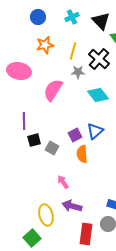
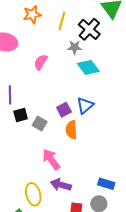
gray star: (78, 72) -> (75, 47), moved
pink semicircle: (53, 90) -> (41, 62), size x0.7
pink arrow: (63, 182) -> (51, 159), size x1.5

